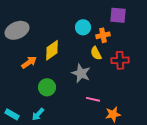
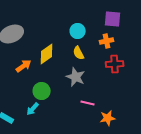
orange cross: (103, 35) -> (107, 41), moved
yellow semicircle: (96, 53) -> (79, 53), moved
cyan arrow: (38, 114) -> (33, 109), moved

